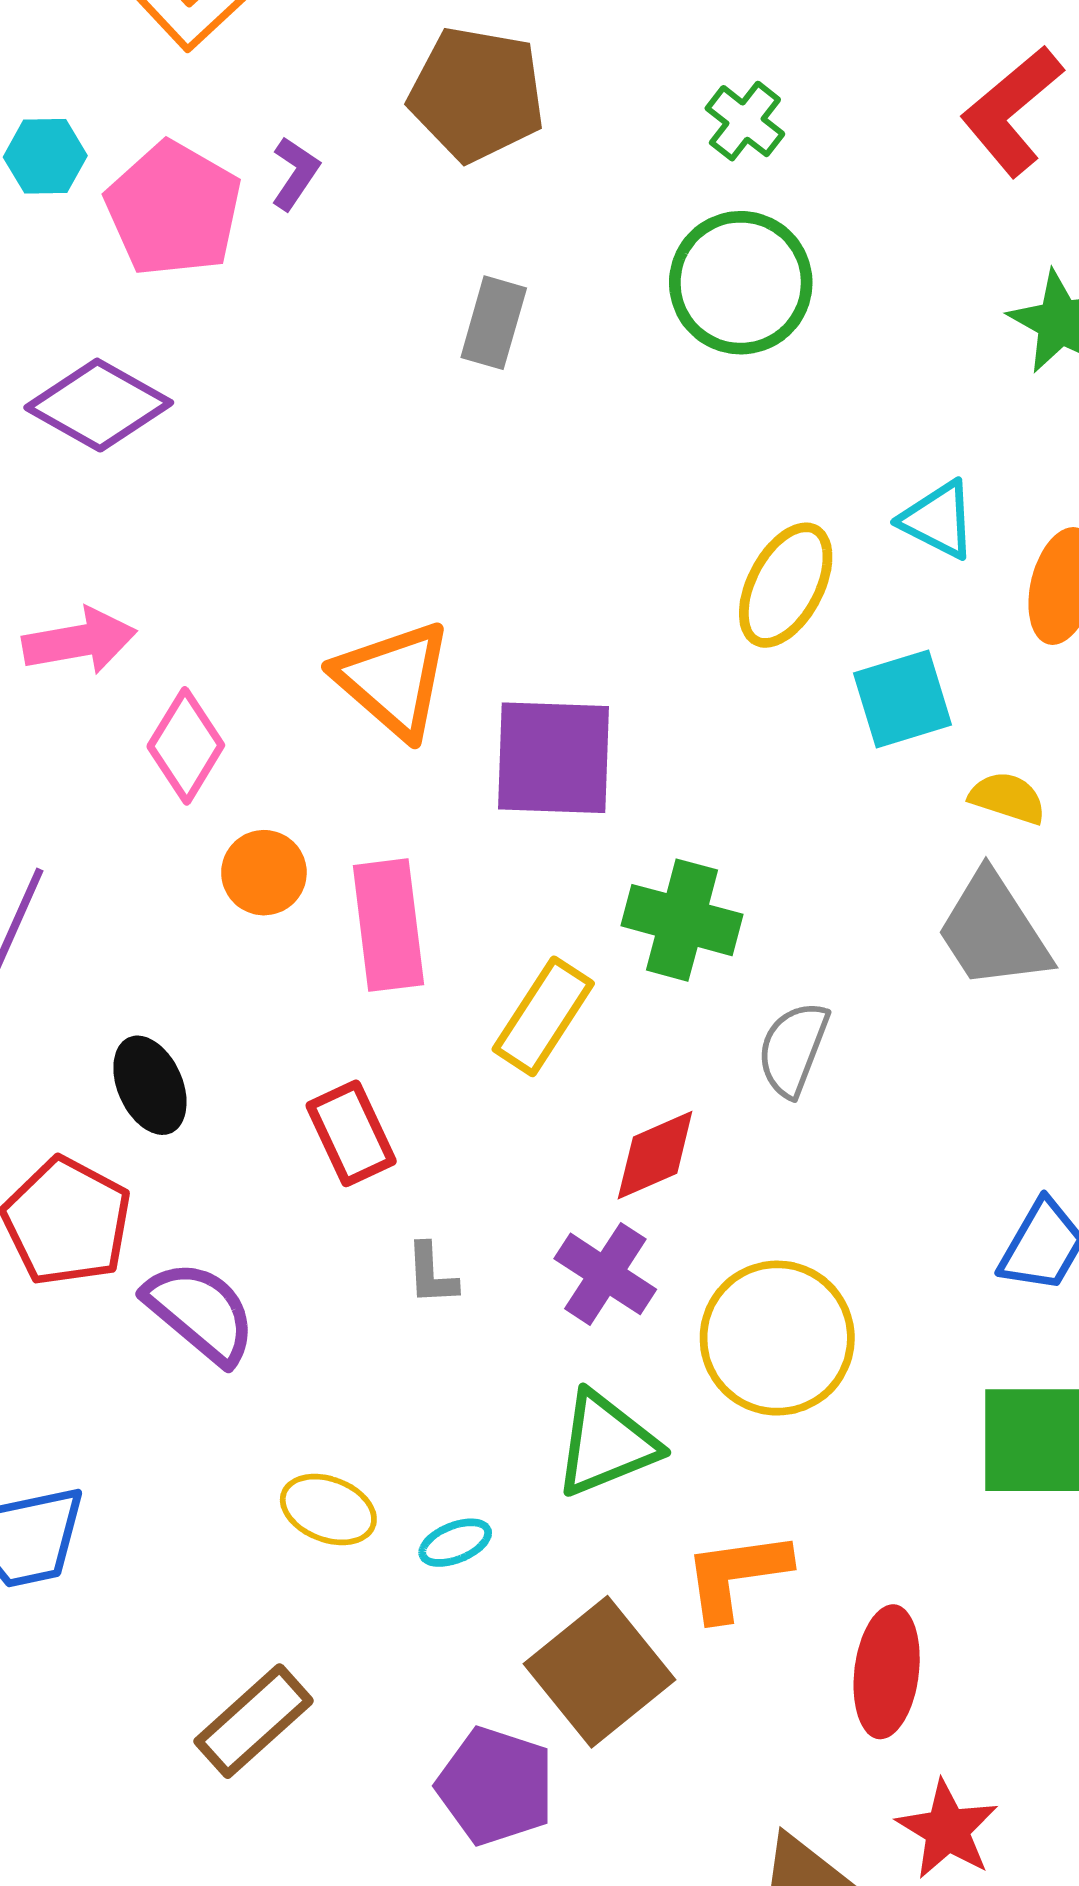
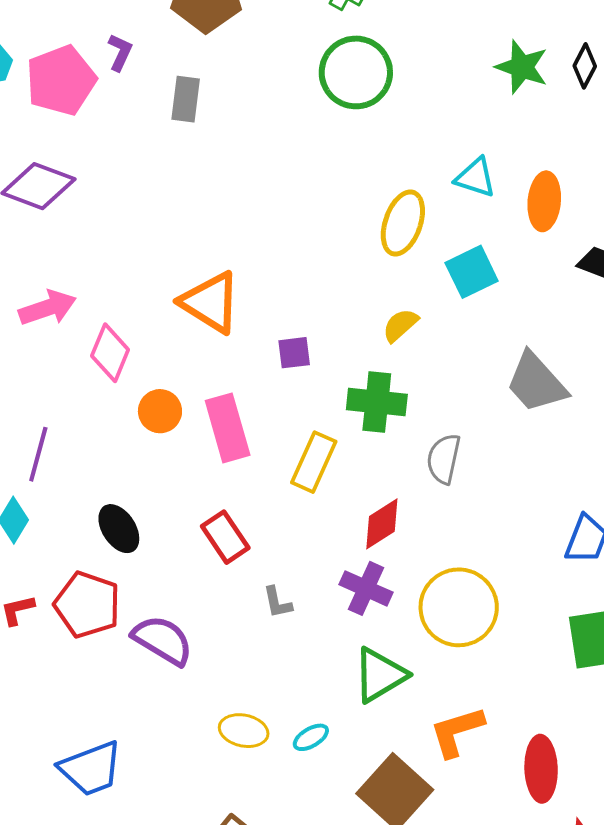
pink pentagon: (174, 209) -> (61, 80), turned 30
gray rectangle: (494, 323) -> (186, 99), moved
purple square: (553, 758) -> (294, 353), moved, size x0.5
yellow semicircle: (1008, 798) -> (400, 325), moved, turned -51

